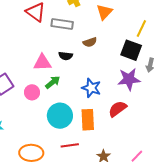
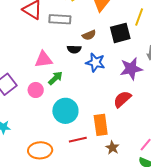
black square: (131, 50) -> (120, 33), moved, turned -30
black semicircle: (66, 56) -> (74, 49), moved
blue star: (91, 88) -> (95, 62), moved
orange rectangle: (88, 120) -> (101, 125), moved

